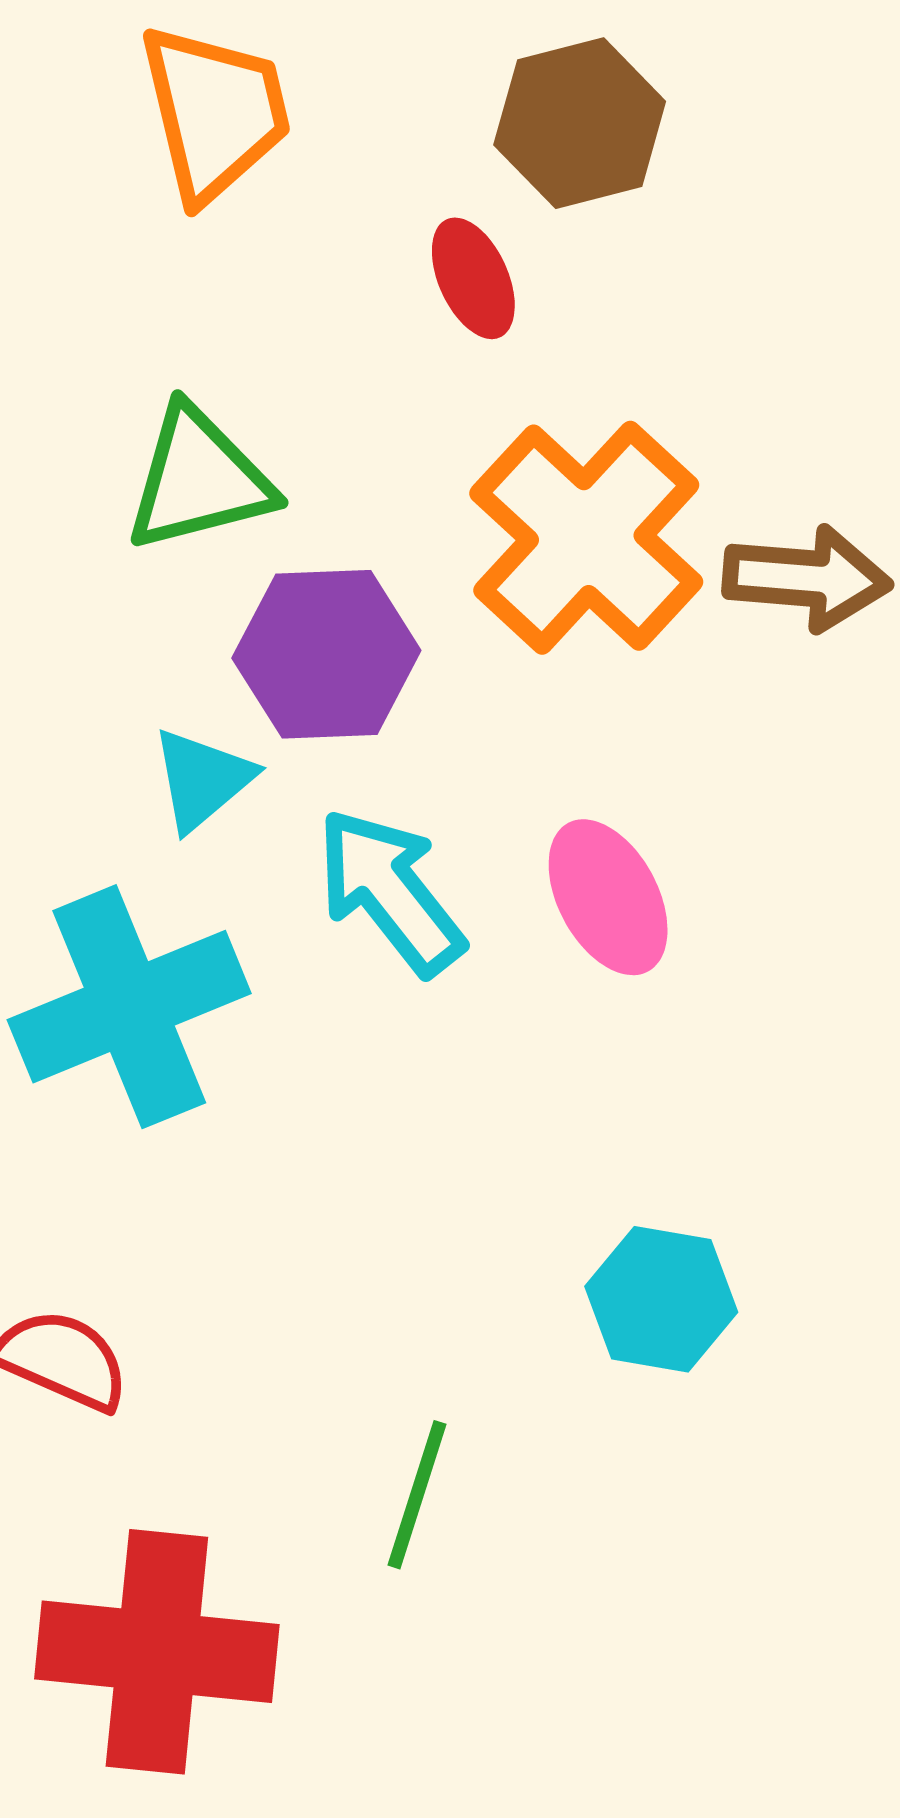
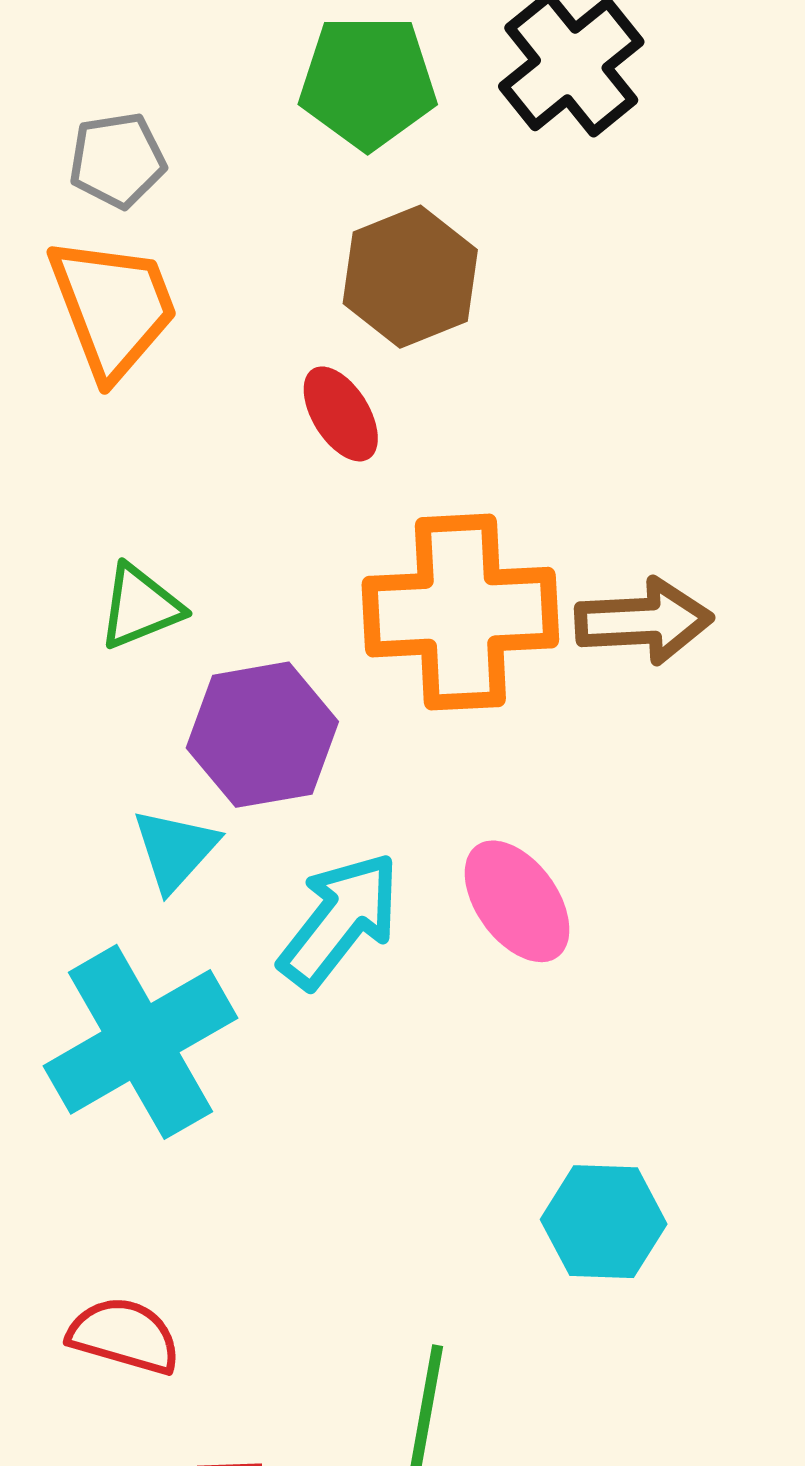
green triangle: (199, 479) -> (140, 607), size x0.7
orange cross: (586, 538) -> (460, 612), turned -38
cyan arrow: (390, 891) -> (340, 920), turned 84

